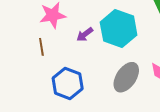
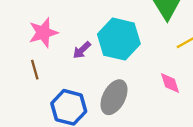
gray ellipse: (126, 77) -> (114, 97), moved

